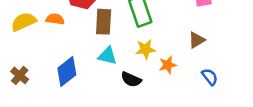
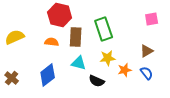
orange semicircle: (55, 19) -> (52, 42), moved
blue semicircle: (210, 77) -> (147, 73), moved

